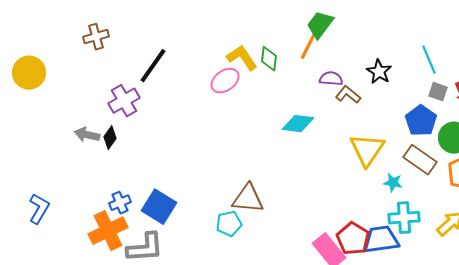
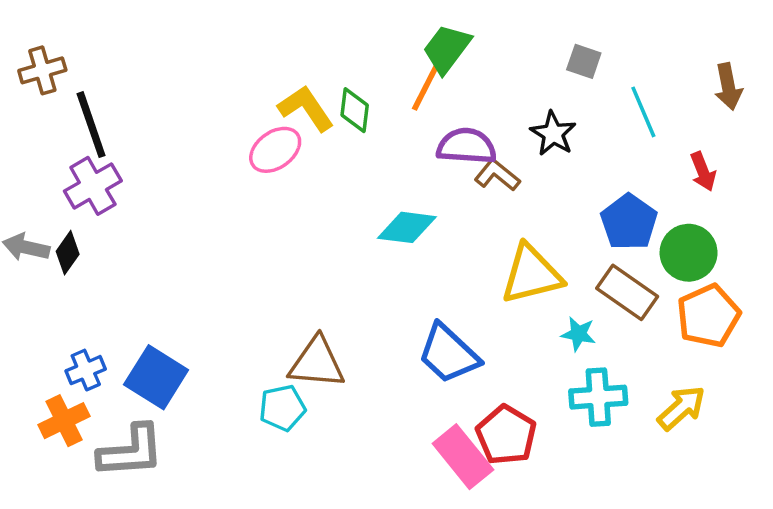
black line: (153, 66) -> (91, 125), moved, turned -54
purple semicircle: (331, 79) -> (467, 146), size x1.4
gray square: (438, 92) -> (584, 61), moved
yellow triangle: (367, 150) -> (531, 274), turned 42
orange cross: (108, 231) -> (64, 421), size x0.7
blue trapezoid: (381, 240) -> (448, 354), moved, turned -129

